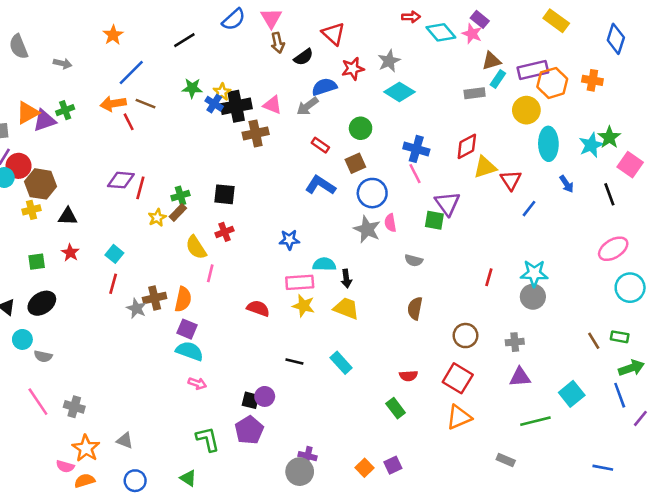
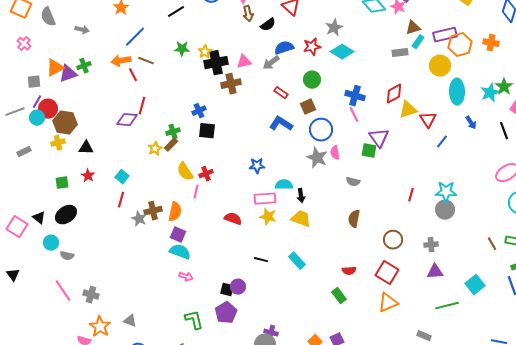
red star: (353, 69) -> (312, 47), moved
blue cross: (214, 104) -> (199, 111), moved, turned 32
pink triangle: (272, 105) -> (244, 62), turned -35
red line: (140, 188) -> (142, 106), moved
red cross: (225, 232) -> (206, 174), moved

